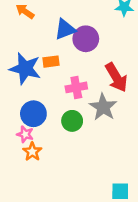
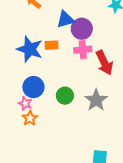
pink cross: (76, 87) -> (83, 50), moved
gray star: (103, 107) -> (96, 100), moved

